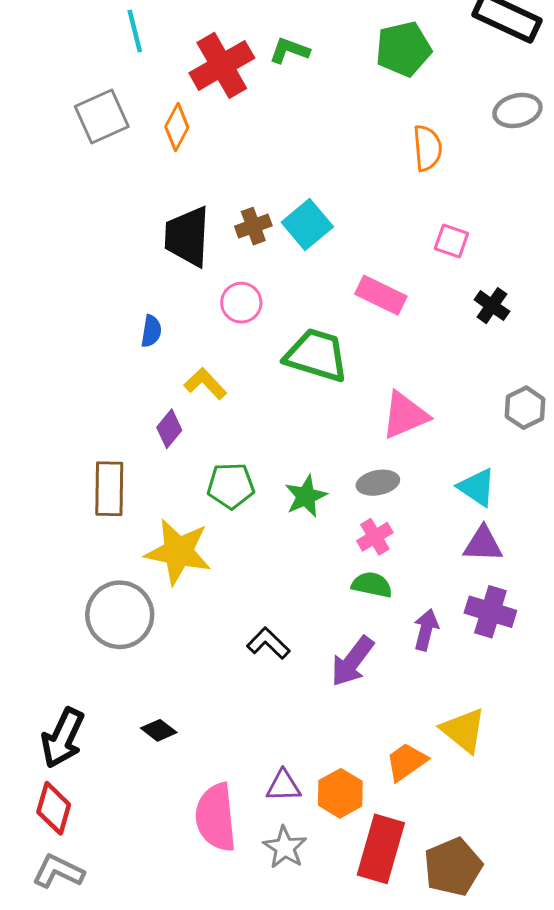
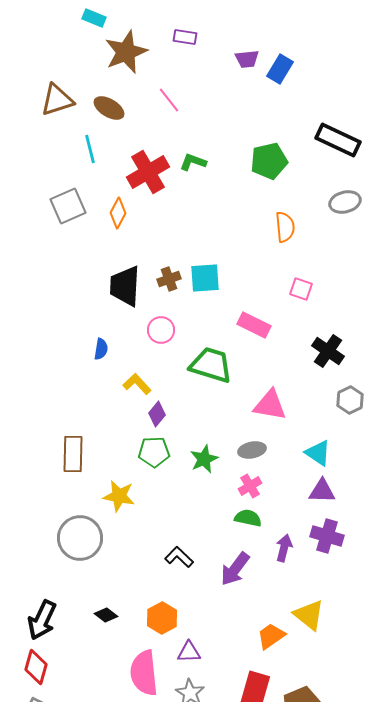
cyan square: (307, 225) -> (205, 278), turned 36
black cross: (492, 306) -> (328, 351), moved, size x1.4
pink triangle: (405, 415) -> (270, 405), turned 33
purple diamond: (169, 429) -> (157, 414), moved
yellow star: (178, 552) -> (119, 496), size x0.7
orange hexagon: (340, 793) -> (162, 618), moved

